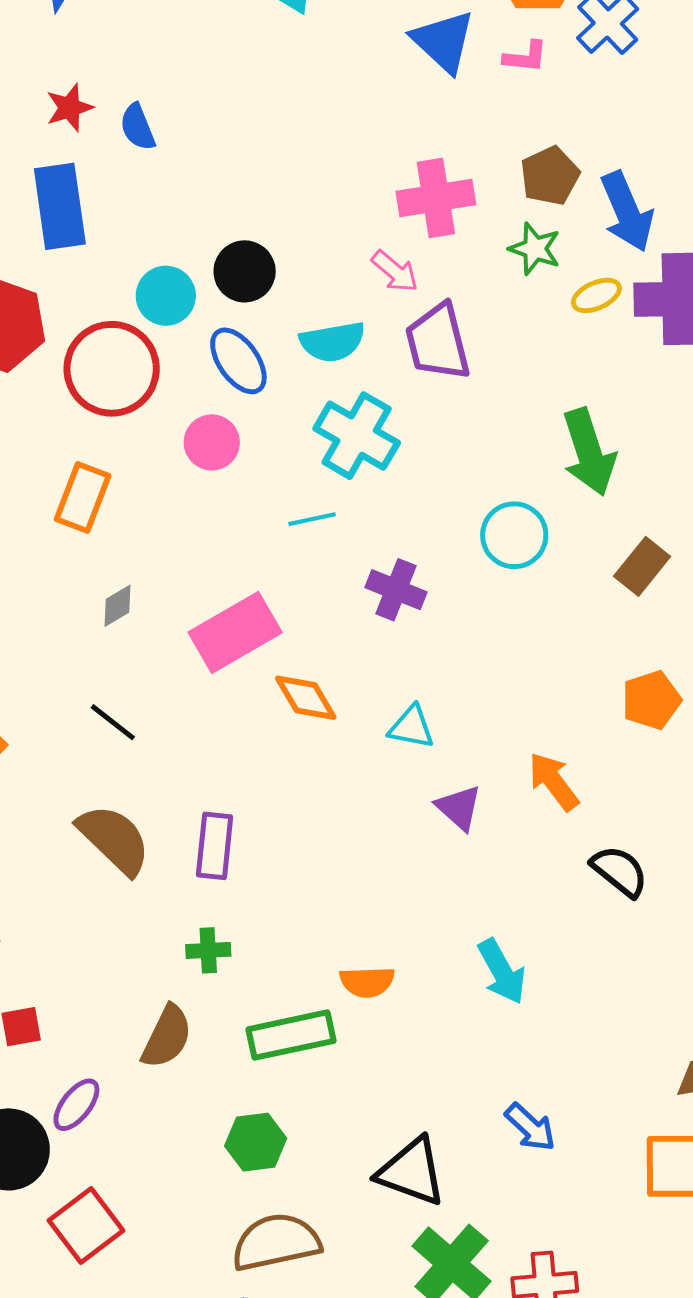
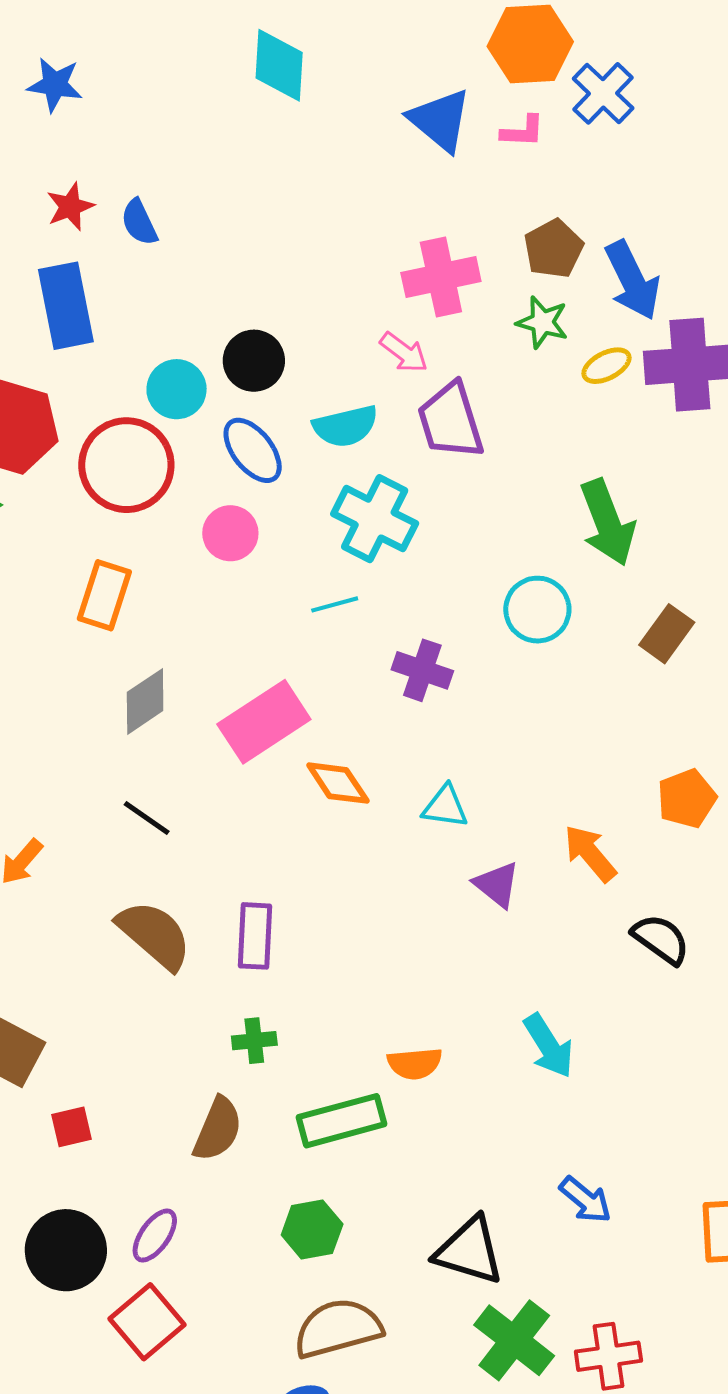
gray diamond: (117, 606) -> (145, 701), size x1.5
orange pentagon: (651, 700) -> (687, 799), moved
purple ellipse: (76, 1105) -> (155, 1236), moved

